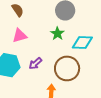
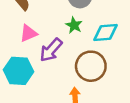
purple arrow: (35, 63) -> (51, 50), moved, size x1.5

